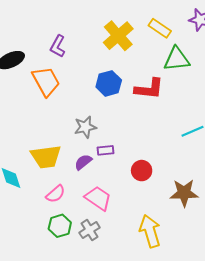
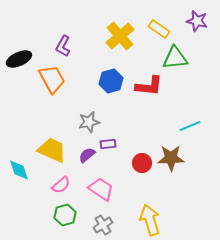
yellow trapezoid: (46, 157) -> (52, 150), turned -148
brown star: (184, 193) -> (171, 158), moved
gray cross: (90, 230) -> (103, 225), moved

